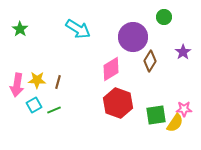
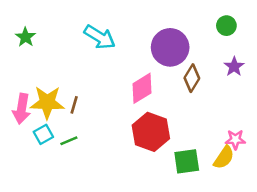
green circle: (164, 17) -> (226, 26), moved
yellow star: (37, 80) -> (47, 102), size x1.5
green square: (156, 115) -> (187, 161), moved

